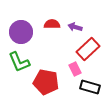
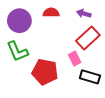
purple arrow: (75, 27) -> (84, 14), moved

